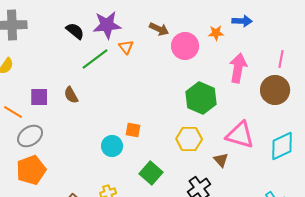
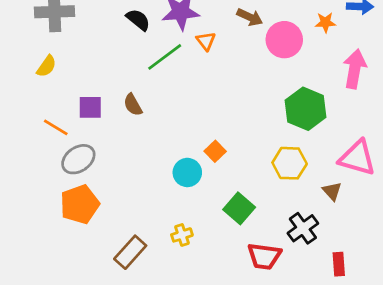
orange square: (133, 130) -> (215, 151), turned 35

